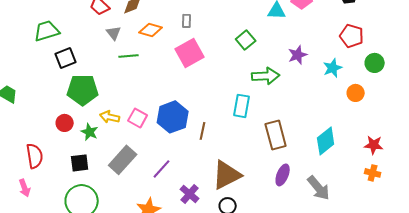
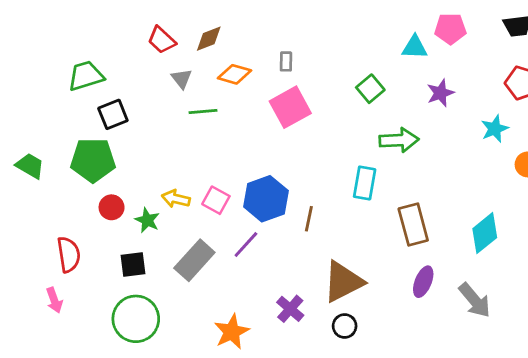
purple star: (298, 55) -> (440, 93), moved
green pentagon: (83, 90) -> (93, 160), moved
purple line: (162, 169) -> (246, 244), moved

